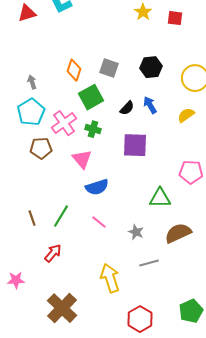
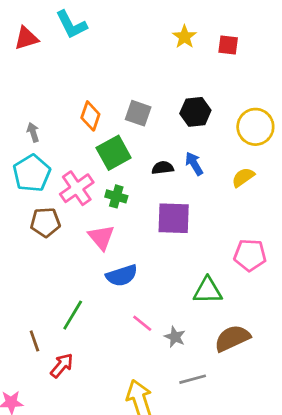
black semicircle: (127, 108) -> (163, 168), turned -140
brown line: (32, 218) -> (34, 341), moved
pink line: (99, 222) -> (142, 323), moved

